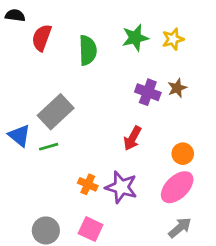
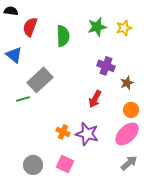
brown star: (177, 88) -> (127, 83), moved
blue triangle: (19, 135) -> (14, 55), moved
green line: (49, 147) -> (23, 99), moved

